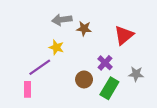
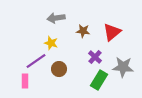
brown star: (84, 29) -> (83, 31), moved
gray star: (136, 74) -> (123, 67), size x1.5
brown circle: (84, 79) -> (59, 69), moved

